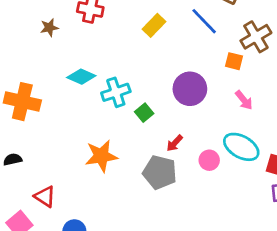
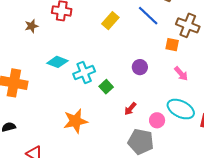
brown cross: (256, 37) -> (188, 25), turned -35
purple circle: (190, 89) -> (140, 67), size x0.6
gray pentagon: (160, 172) -> (141, 142), moved

